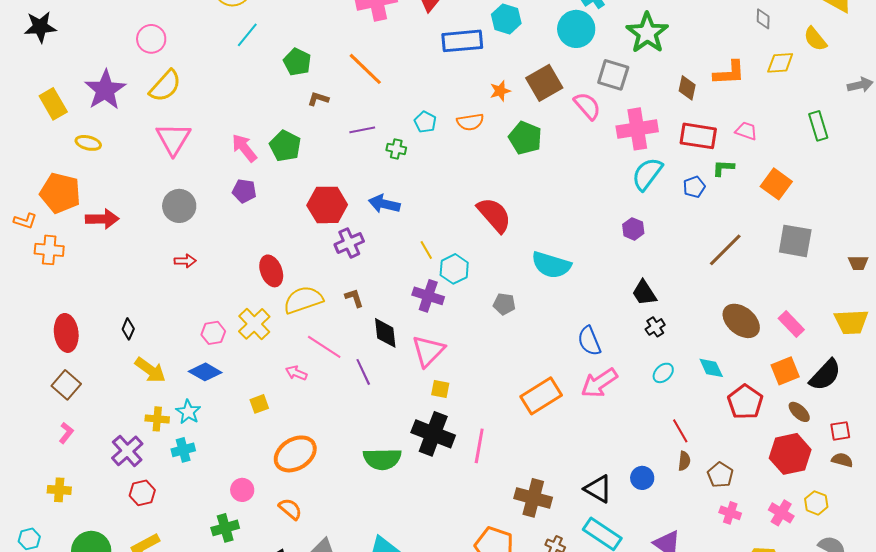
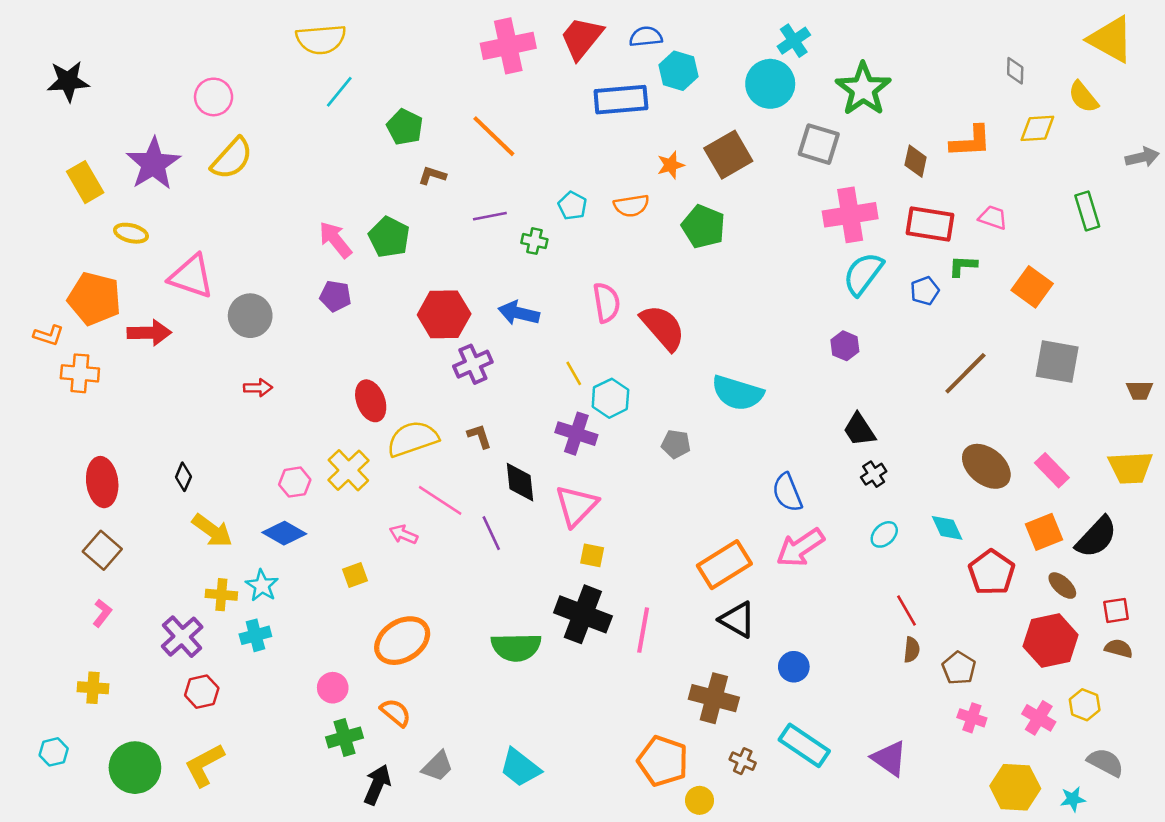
pink semicircle: (587, 106) -> (606, 303), moved, turned 32
pink triangle: (173, 139) -> (191, 276), moved, turned -42
blue circle: (642, 478) -> (794, 667), moved
black triangle: (598, 489) -> (737, 620), moved
green cross: (225, 528) -> (345, 737), moved

